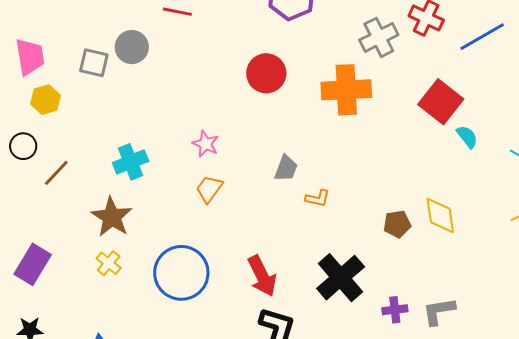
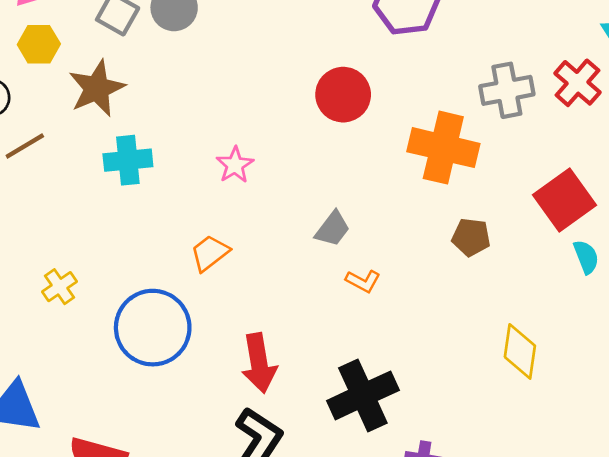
orange trapezoid: (209, 189) -> (210, 253), moved
brown star: (112, 217) -> (97, 88), moved
brown pentagon: (397, 224) -> (471, 237), moved

